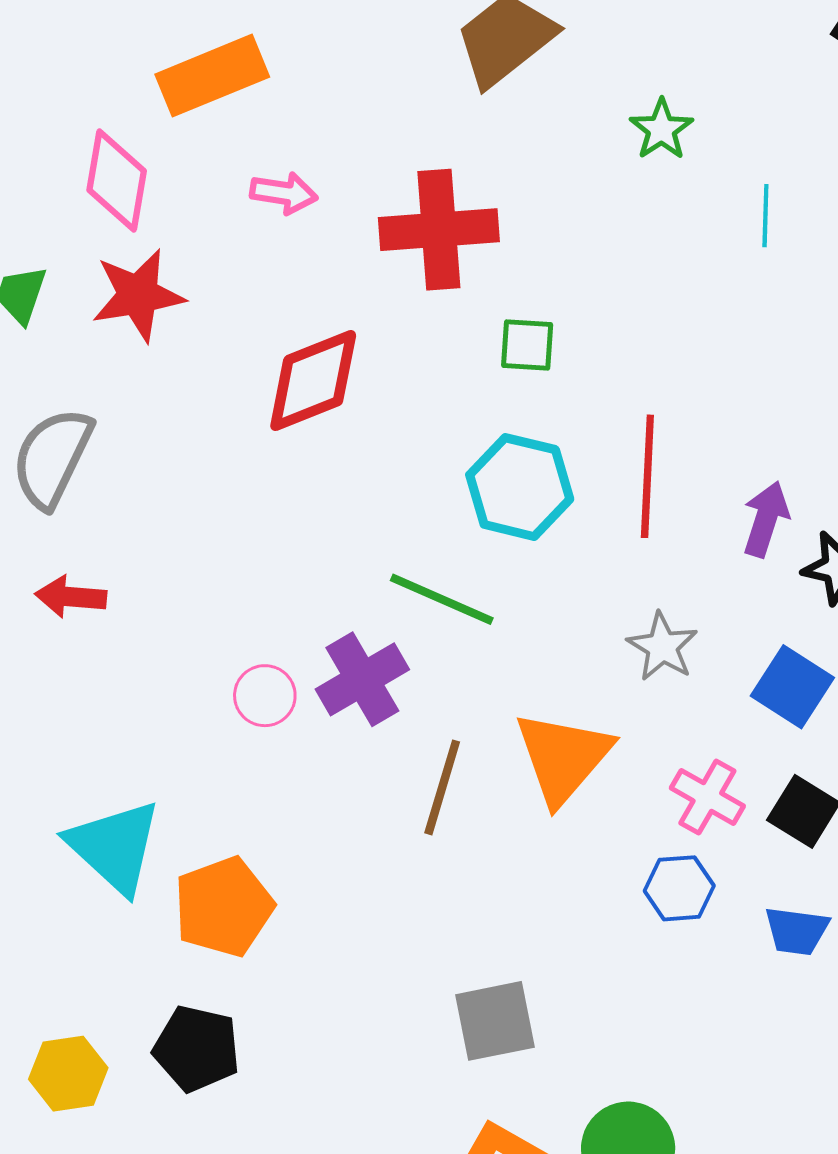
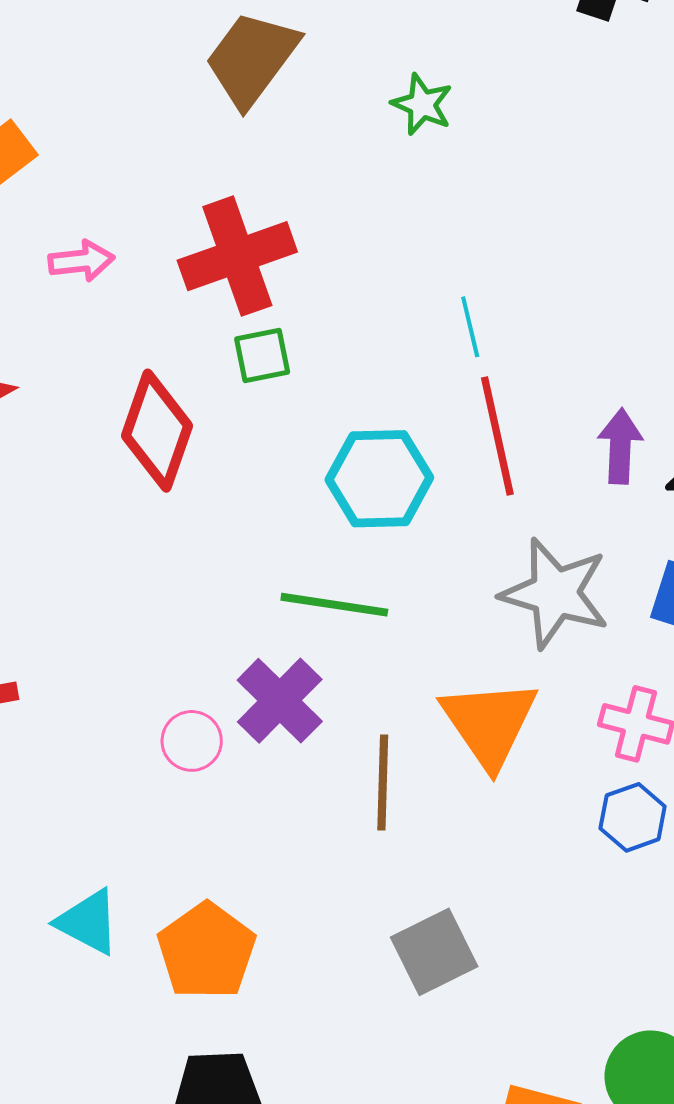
cyan line: (765, 216) -> (470, 327), moved
green square: (527, 345) -> (262, 356), moved
red diamond: (313, 380) -> (157, 431), turned -34
gray star: (662, 647) -> (555, 593), size x1.6
cyan triangle: (114, 847) -> (88, 922), size x0.7
gray square: (495, 1021) -> (434, 952), moved

